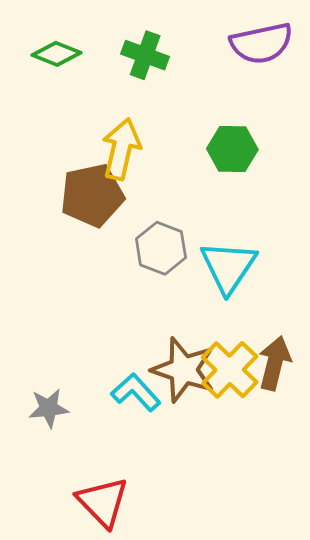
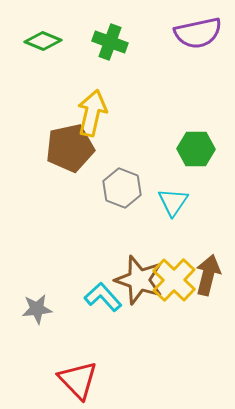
green hexagon: (232, 149) -> (196, 149), moved
cyan triangle: (228, 267) -> (173, 202), size x0.7

